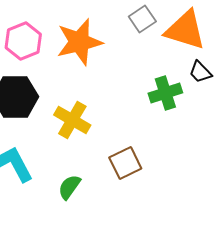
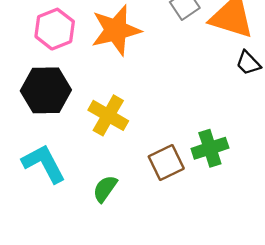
green cross: (165, 93) -> (210, 148), moved

